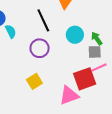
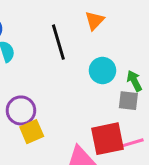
purple circle: (40, 48) -> (21, 110), moved
pink line: (99, 67) -> (132, 143), moved

